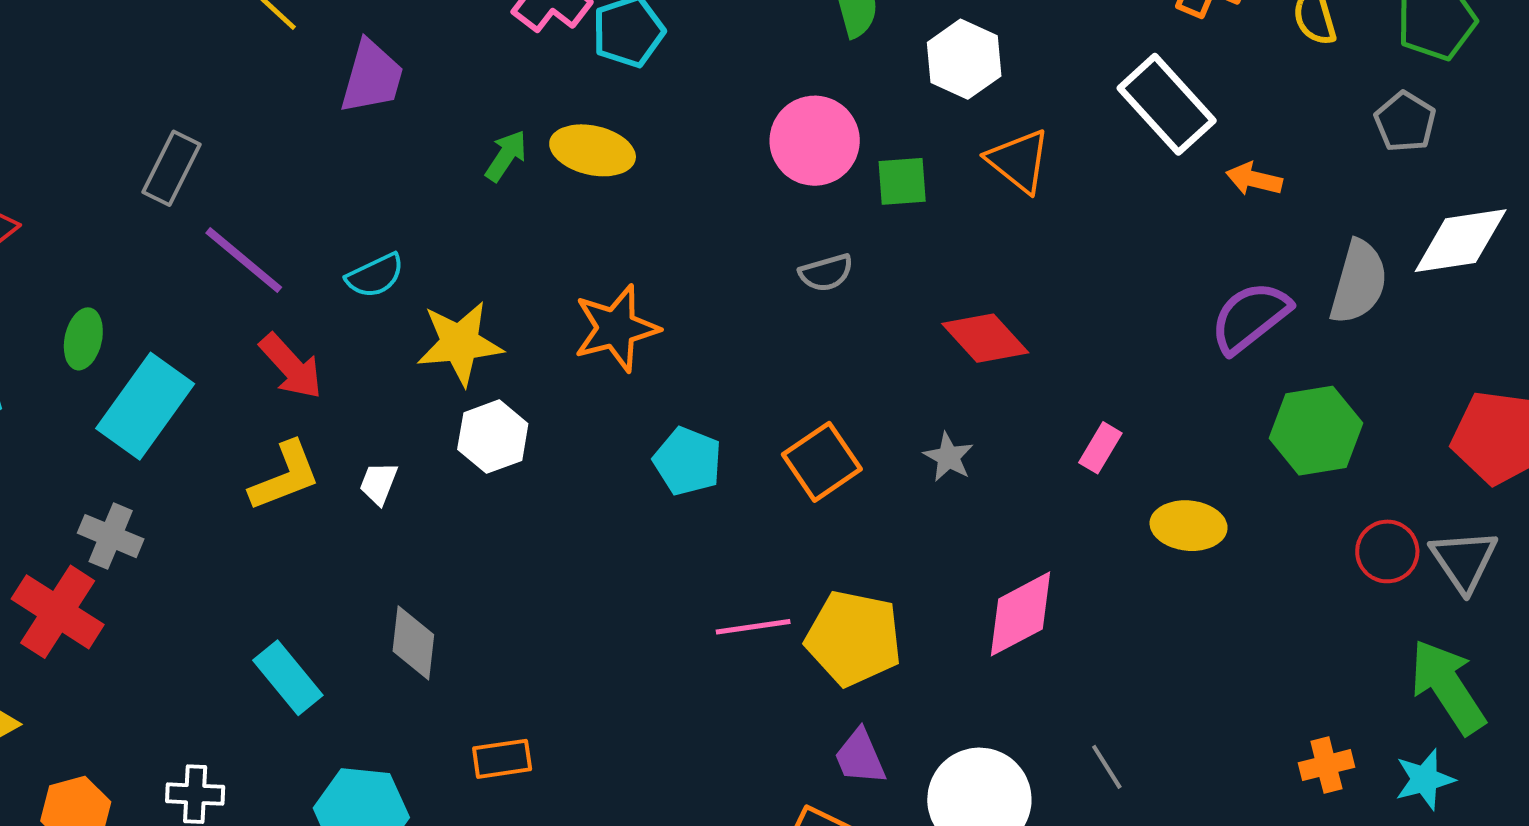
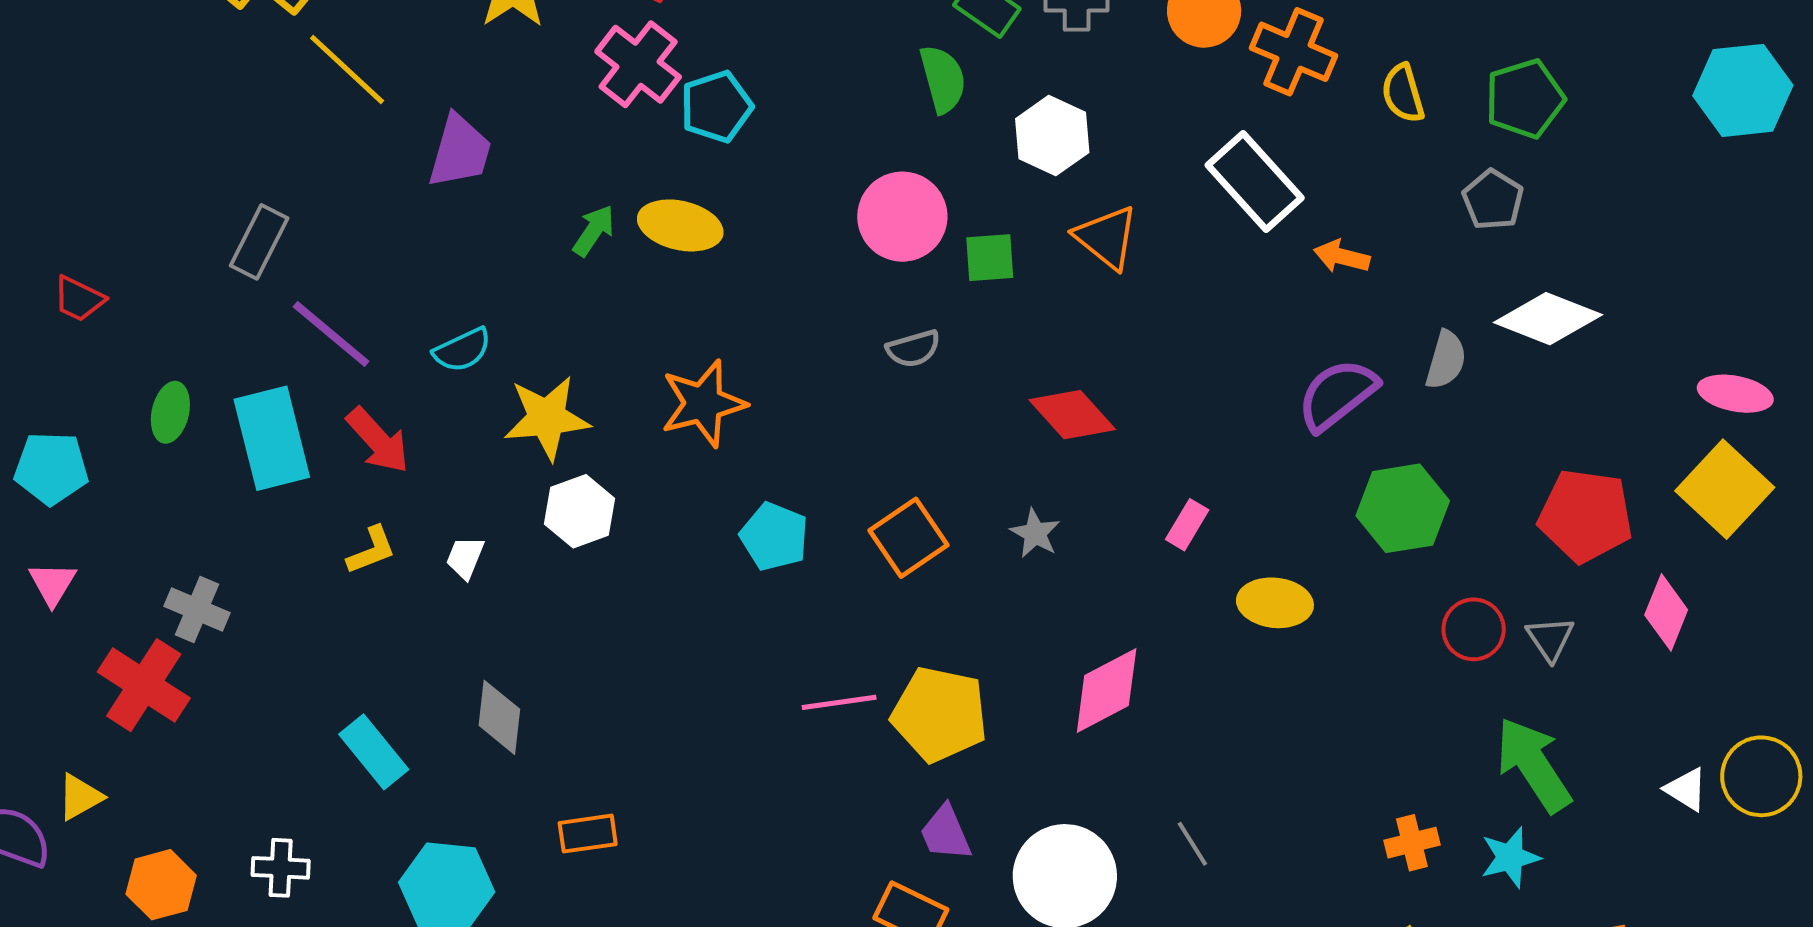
white diamond: (1461, 241) -> (1548, 319), turned 30
gray semicircle: (1359, 282) -> (1446, 360), size x0.7
cyan rectangle: (145, 406) -> (272, 438), moved, turned -50
yellow L-shape: (285, 476) -> (371, 550), size x0.7
gray triangle: (1464, 560) -> (1550, 639), size x0.7

